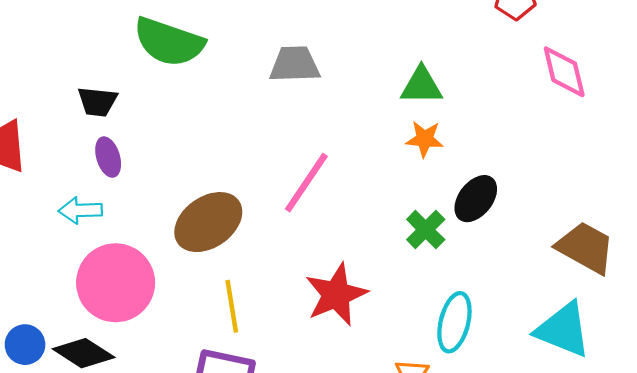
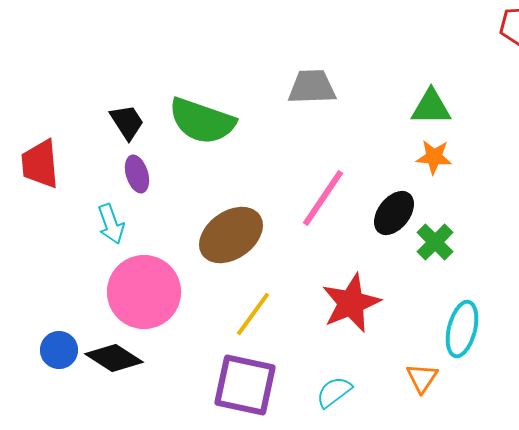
green semicircle: (169, 42) -> (202, 121), moved
black trapezoid: (97, 102) -> (127, 122), turned -129
black ellipse: (476, 199) -> (394, 213), moved
cyan arrow: (80, 210) -> (111, 224), turned -108
yellow line: (232, 306) -> (253, 314), turned 45

